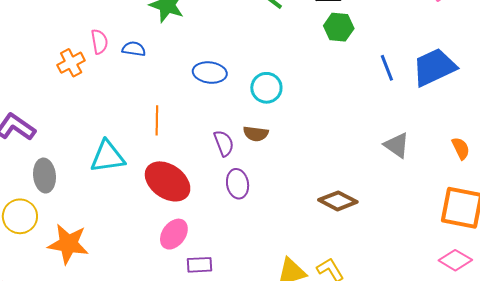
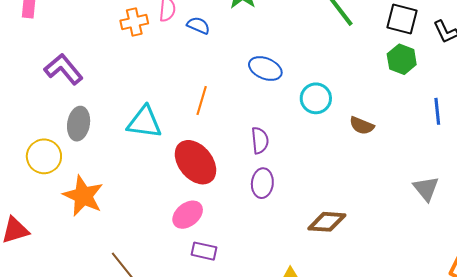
brown semicircle: (256, 134) -> (362, 126), moved
brown diamond: (338, 201) -> (327, 222), moved, turned -39

